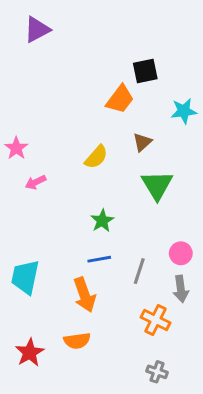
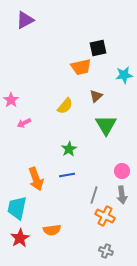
orange trapezoid: (120, 99) -> (81, 67), turned 40
gray line: (139, 271) -> (94, 195), moved
cyan trapezoid: (25, 277) -> (17, 208), moved
orange arrow: (84, 295) -> (36, 179), moved

